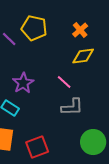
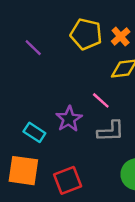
yellow pentagon: (34, 28) -> (86, 34), moved
purple star: (23, 83) -> (69, 119), moved

